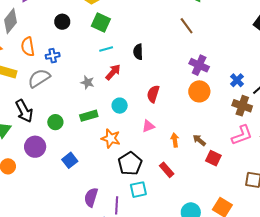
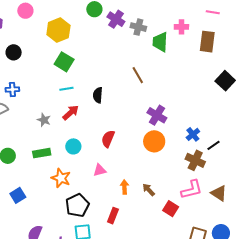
black circle: (62, 22) -> (14, 52), moved
brown line: (187, 26) -> (138, 75), moved
red square: (213, 158) -> (171, 209), moved
red rectangle: (167, 170) -> (113, 216), turned 56

